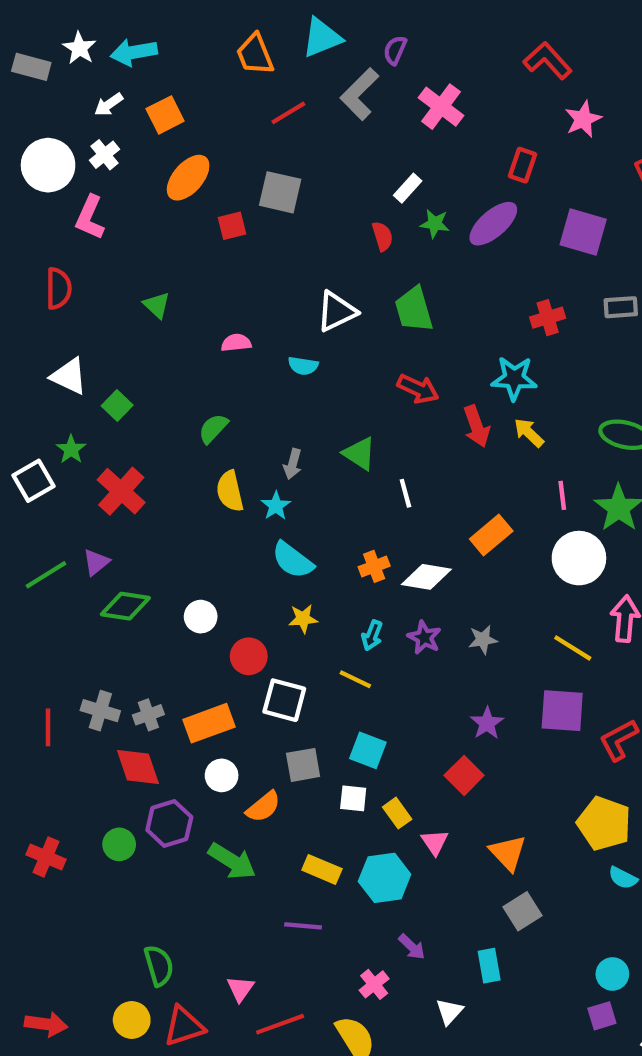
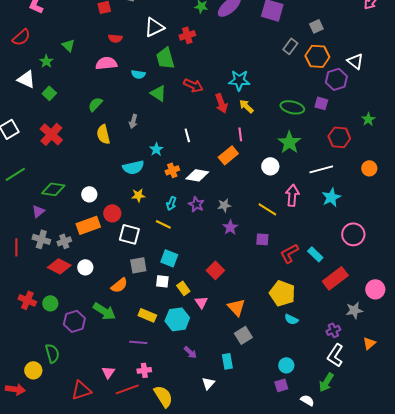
red semicircle: (382, 236) -> (115, 38), moved, turned 112
red semicircle: (59, 288) -> (21, 37), turned 48
gray rectangle: (621, 307) -> (290, 46), turned -49
green trapezoid: (414, 309) -> (165, 58), moved
white triangle: (337, 311) -> (154, 27), moved
red cross: (548, 318) -> (187, 35), moved
pink semicircle: (236, 343) -> (106, 63), size x1.5
green star: (71, 449) -> (46, 61), moved
green triangle: (359, 454) -> (158, 93), moved
pink line: (562, 495) -> (240, 134), moved
cyan star: (276, 506) -> (156, 149), moved
white circle: (579, 558) -> (270, 166), size x0.7
cyan semicircle: (293, 560) -> (133, 167), turned -50
purple triangle: (96, 562) -> (38, 211), moved
purple square: (562, 711) -> (262, 239), size x0.6
orange rectangle: (209, 723) -> (88, 225), moved
purple star: (487, 723) -> (230, 227), moved
red diamond: (138, 767) -> (59, 266), turned -45
white circle: (222, 775) -> (85, 267), moved
purple hexagon: (169, 823) -> (74, 321), moved
red cross: (46, 857) -> (27, 300), moved
green semicircle: (159, 966) -> (52, 353), moved
pink cross: (374, 984) -> (144, 370), moved, turned 32
yellow circle: (132, 1020) -> (33, 370), moved

